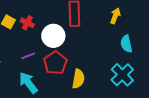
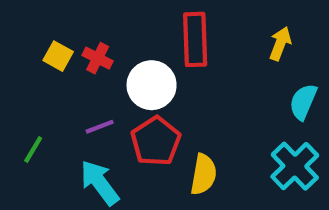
cyan semicircle: (126, 44) -> (303, 102), turned 36

